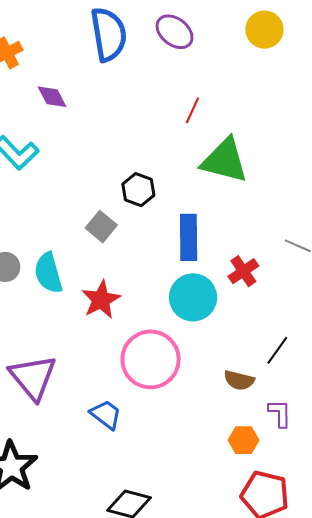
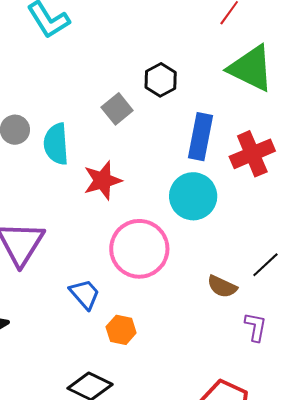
red cross: (243, 271) -> (252, 154), moved, size x1.4
orange hexagon: (244, 440) -> (121, 330), moved

